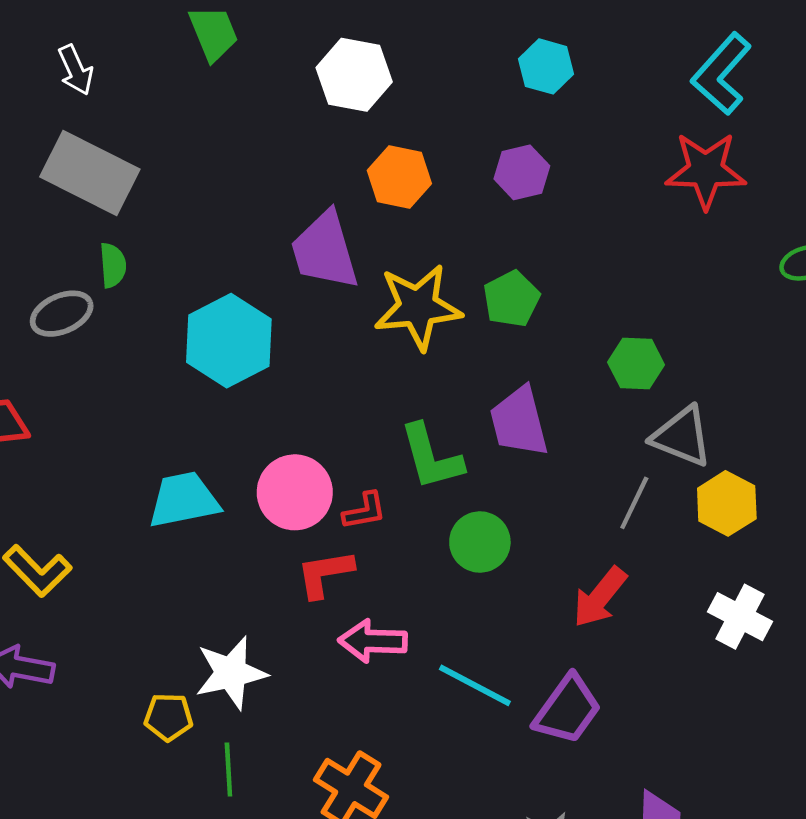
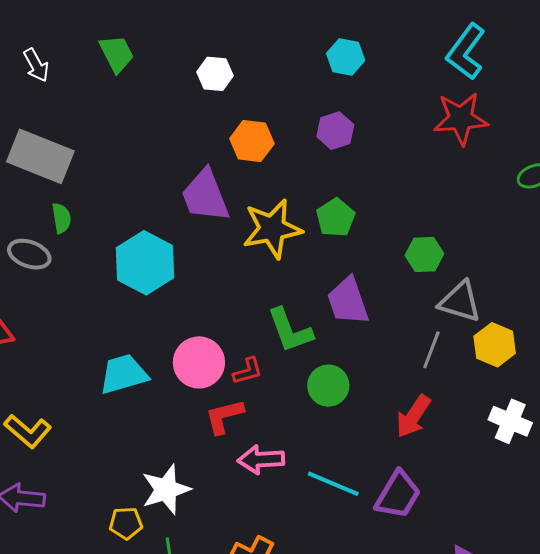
white arrow: (76, 70) -> (36, 65), moved
white hexagon: (354, 75) -> (215, 74), size x0.7
gray ellipse: (62, 314) -> (29, 254), turned 48

